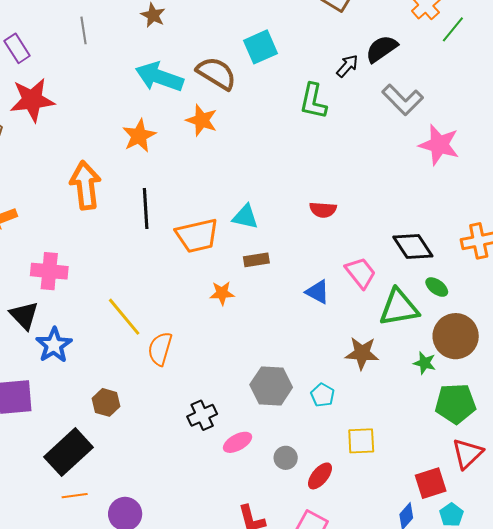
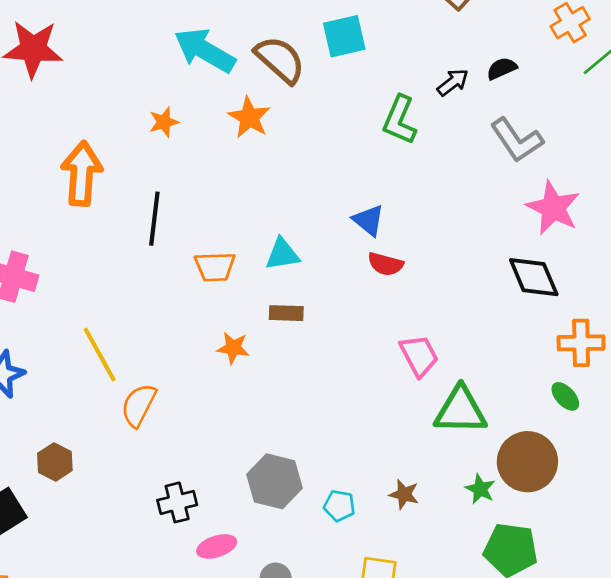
black semicircle: (382, 49) -> (502, 68), size x0.7
orange star: (139, 136) -> (164, 122), size x0.7
cyan triangle: (245, 217) -> (282, 254), turned -32
orange trapezoid: (197, 236) -> (215, 267), size x0.7
black diamond: (413, 247) -> (534, 277), moved
green ellipse: (437, 287) -> (565, 396), moved
blue triangle: (318, 292) -> (369, 220), moved
brown star: (362, 353) -> (404, 494), moved, size x0.7
cyan pentagon: (323, 395) -> (339, 506), turned -30

